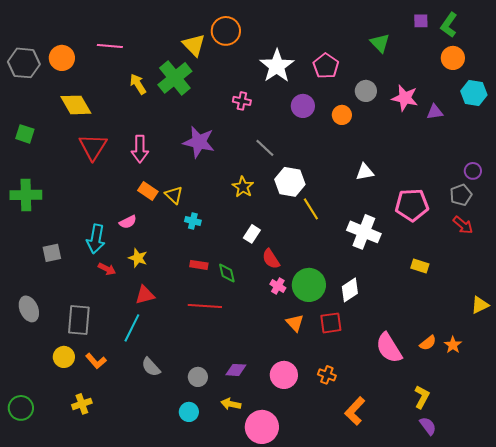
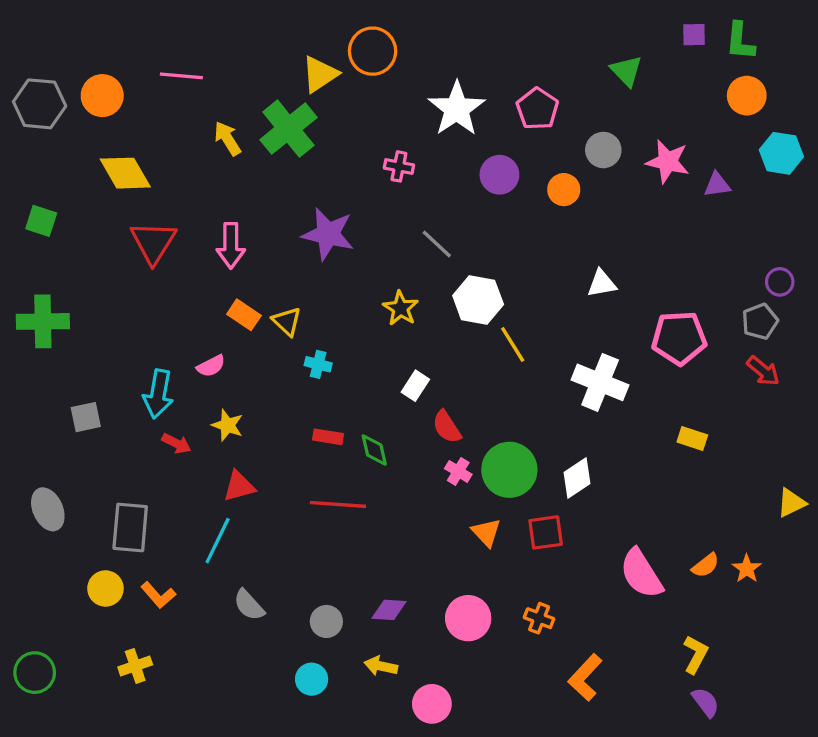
green L-shape: (449, 25) -> (740, 41), turned -30
yellow triangle: (194, 45) -> (320, 74), turned 40
pink circle: (262, 427) -> (432, 704), size x0.7

